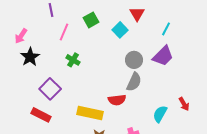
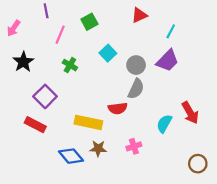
red triangle: (137, 14) -> (139, 15), turned 35
cyan square: (120, 30) -> (108, 53), moved
pink arrow: (21, 36) -> (14, 28), moved
red arrow: (184, 104) -> (190, 113), size x1.5

